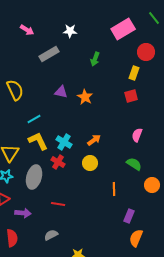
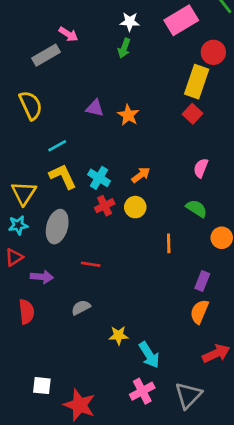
pink arrow: (27, 30) -> (68, 34), moved
white star: (70, 31) -> (130, 22), moved
gray rectangle: (49, 54) -> (46, 55), moved
green arrow: (95, 59) -> (124, 48), moved
yellow rectangle: (134, 73) -> (197, 82), size x1.6
red square: (131, 96) -> (192, 114), turned -32
red cross: (58, 162) -> (105, 206), moved, turned 32
purple rectangle: (129, 216) -> (202, 281), moved

